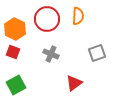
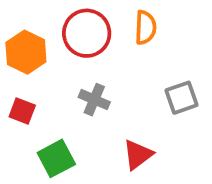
red square: (13, 52) -> (22, 111), moved
green square: (16, 85) -> (56, 158), moved

